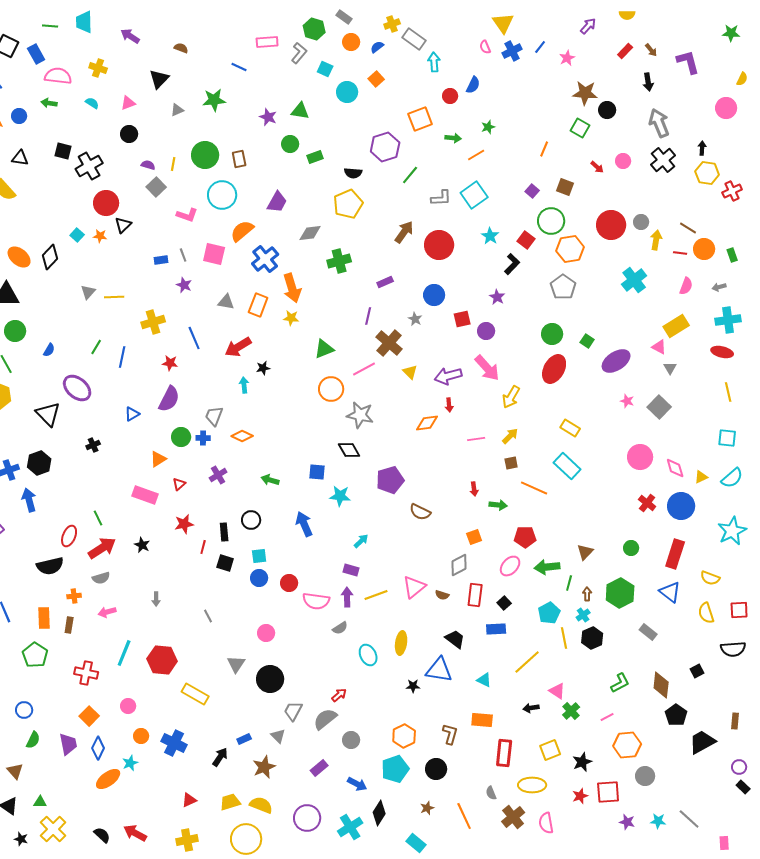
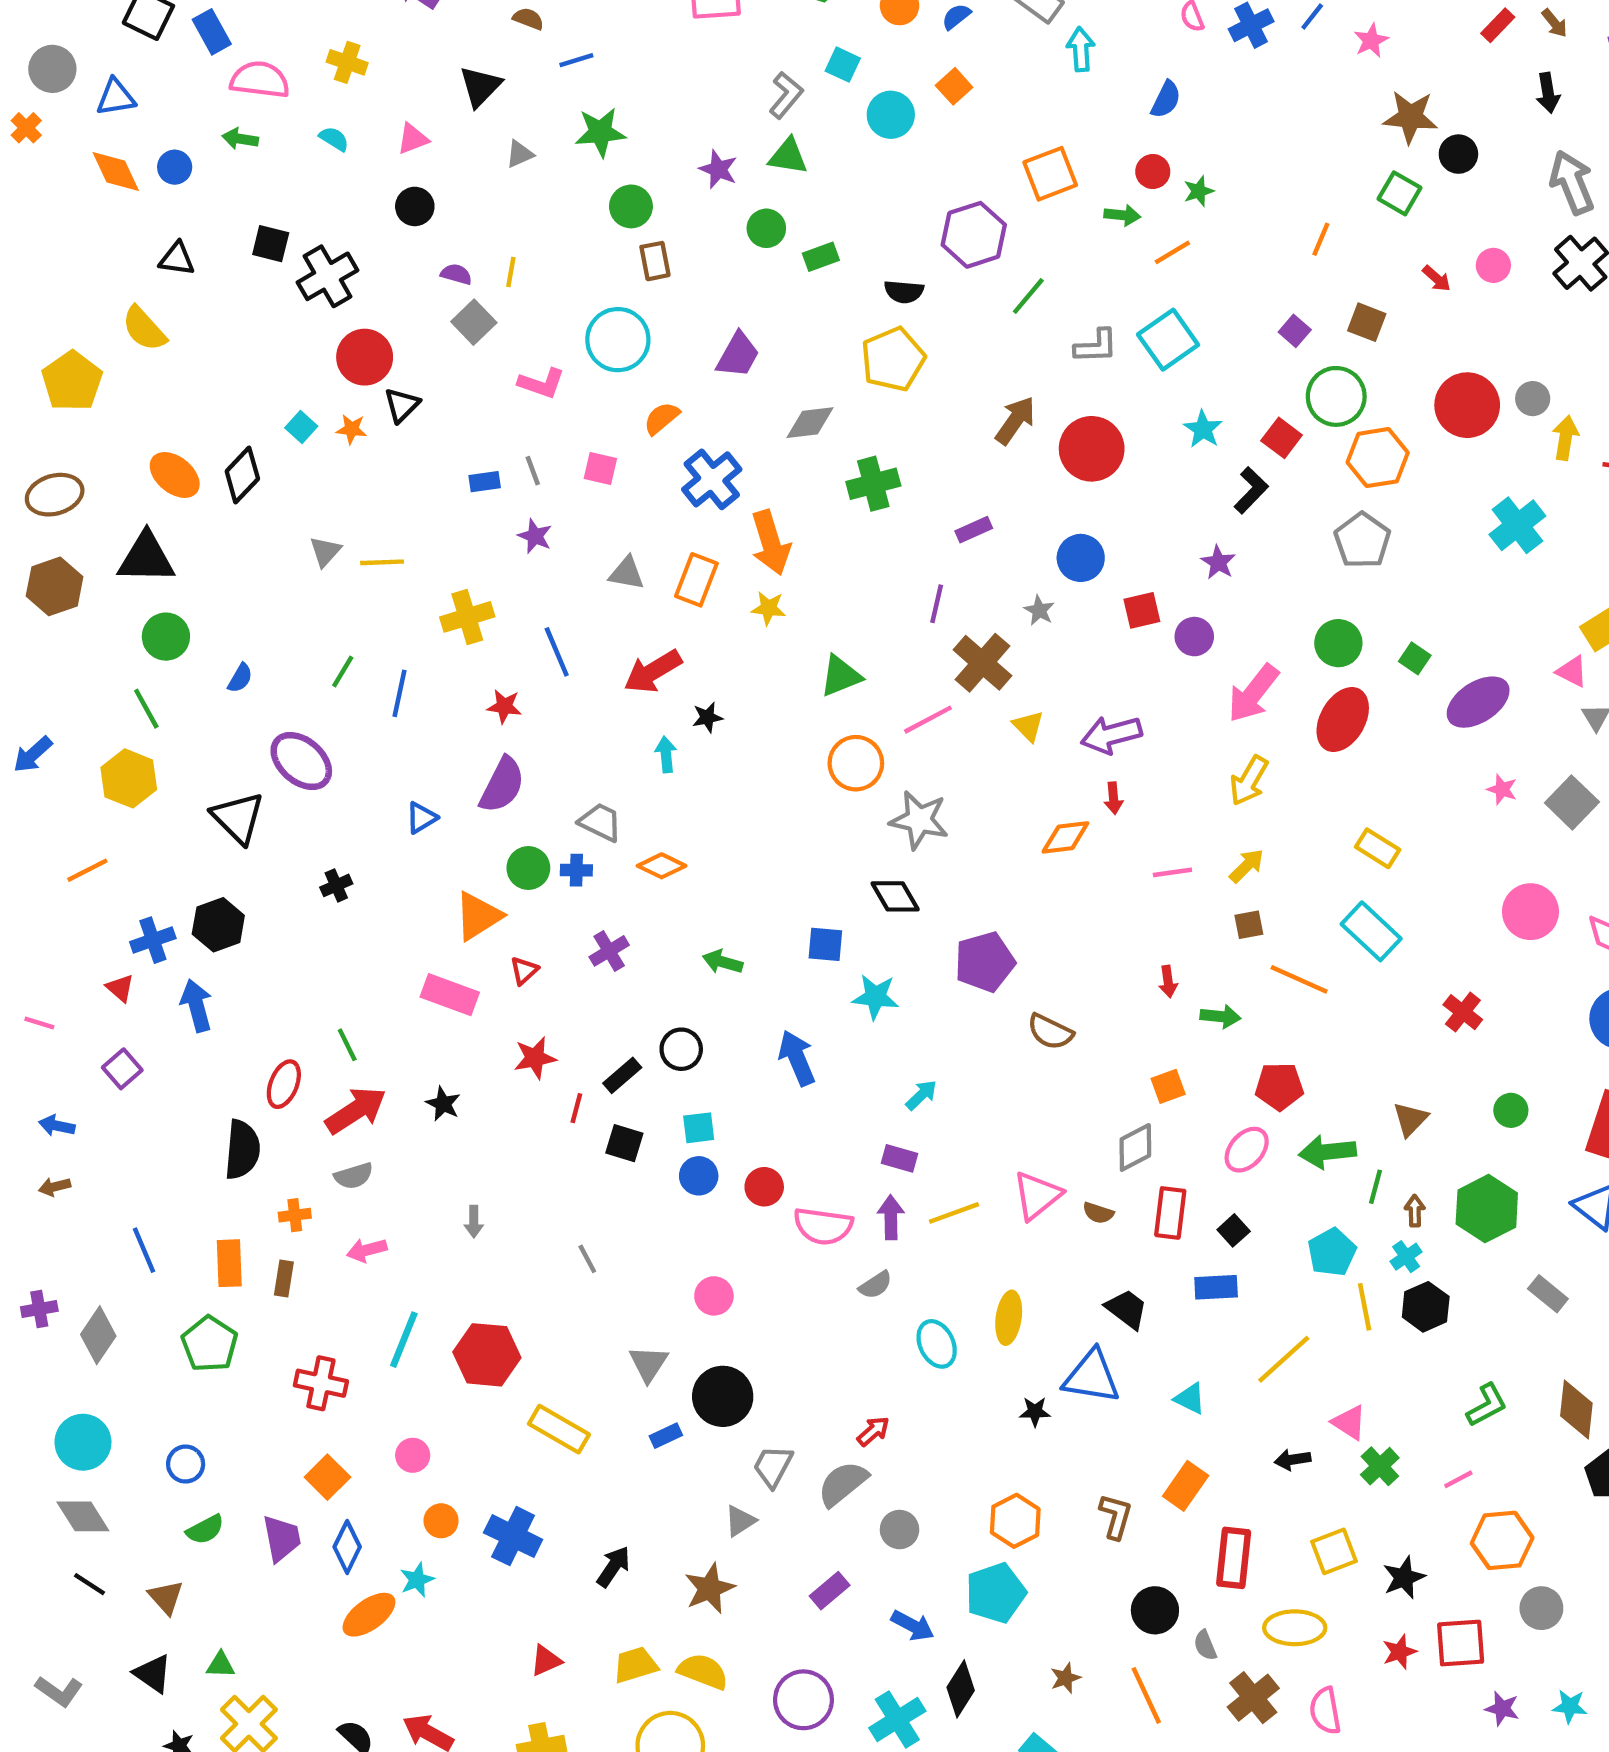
gray L-shape: (299, 53) -> (786, 95), moved
blue line: (239, 67) -> (576, 60), moved, turned -42
red circle: (450, 96) -> (1153, 172), moved
green circle: (205, 155) -> (631, 206), moved, size x0.7
orange semicircle: (242, 231) -> (662, 418), size x0.7
pink square: (214, 254) -> (600, 468), size x0.7
pink arrow: (487, 368) -> (1253, 693), moved, turned 80
gray trapezoid: (214, 416) -> (600, 822), turned 95
orange triangle: (158, 459) -> (478, 916), size x1.4
red cross: (647, 503) -> (1463, 1012), moved
black rectangle: (224, 532) -> (622, 1075), turned 54
black semicircle: (50, 566) -> (242, 1150), turned -72
orange rectangle: (482, 720) -> (1186, 1486), turned -60
gray triangle: (278, 736) -> (740, 1521), turned 42
blue rectangle: (244, 739) -> (666, 1436), moved
green semicircle: (33, 740) -> (205, 1530), turned 36
black circle: (436, 769) -> (1155, 1610), moved

